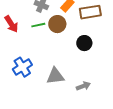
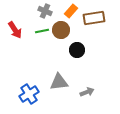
black circle: (84, 43) -> (77, 50), moved
blue cross: (22, 67) -> (29, 94), moved

